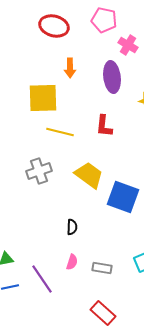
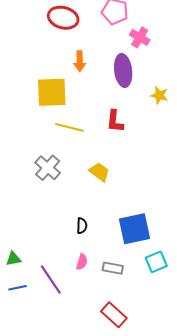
gray cross: (39, 171) -> (48, 168), turned -30
yellow trapezoid: (89, 175) -> (99, 172), size x0.7
blue square: (123, 197) -> (135, 229), moved, turned -32

